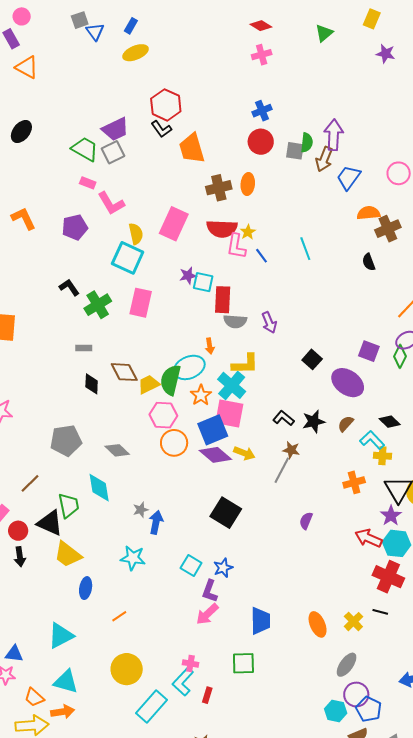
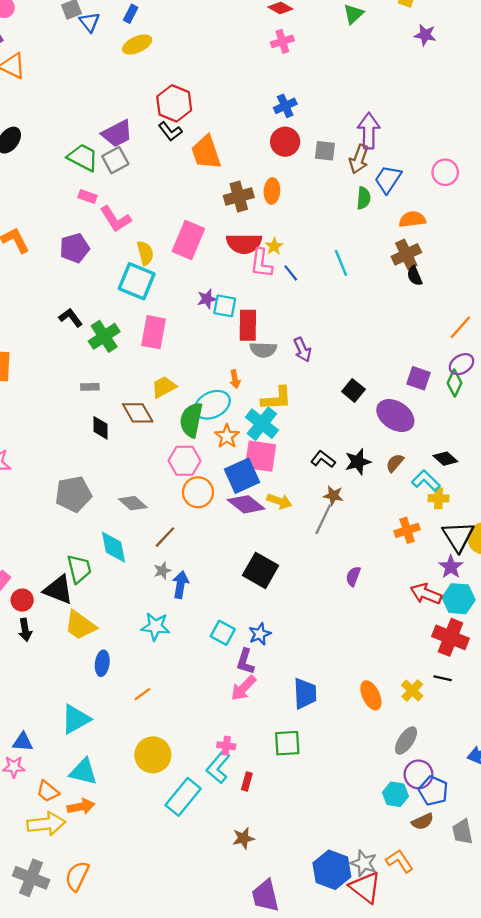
green semicircle: (307, 143) -> (364, 198), moved
brown cross: (388, 229) -> (406, 254), moved
yellow trapezoid: (149, 384) -> (164, 387), moved
brown line: (30, 483) -> (165, 537), moved

